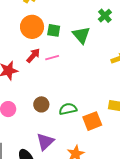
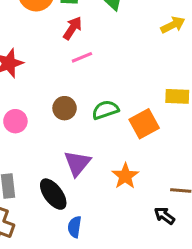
red arrow: (33, 55) -> (73, 28), moved
pink line: (52, 58) -> (82, 57), moved

